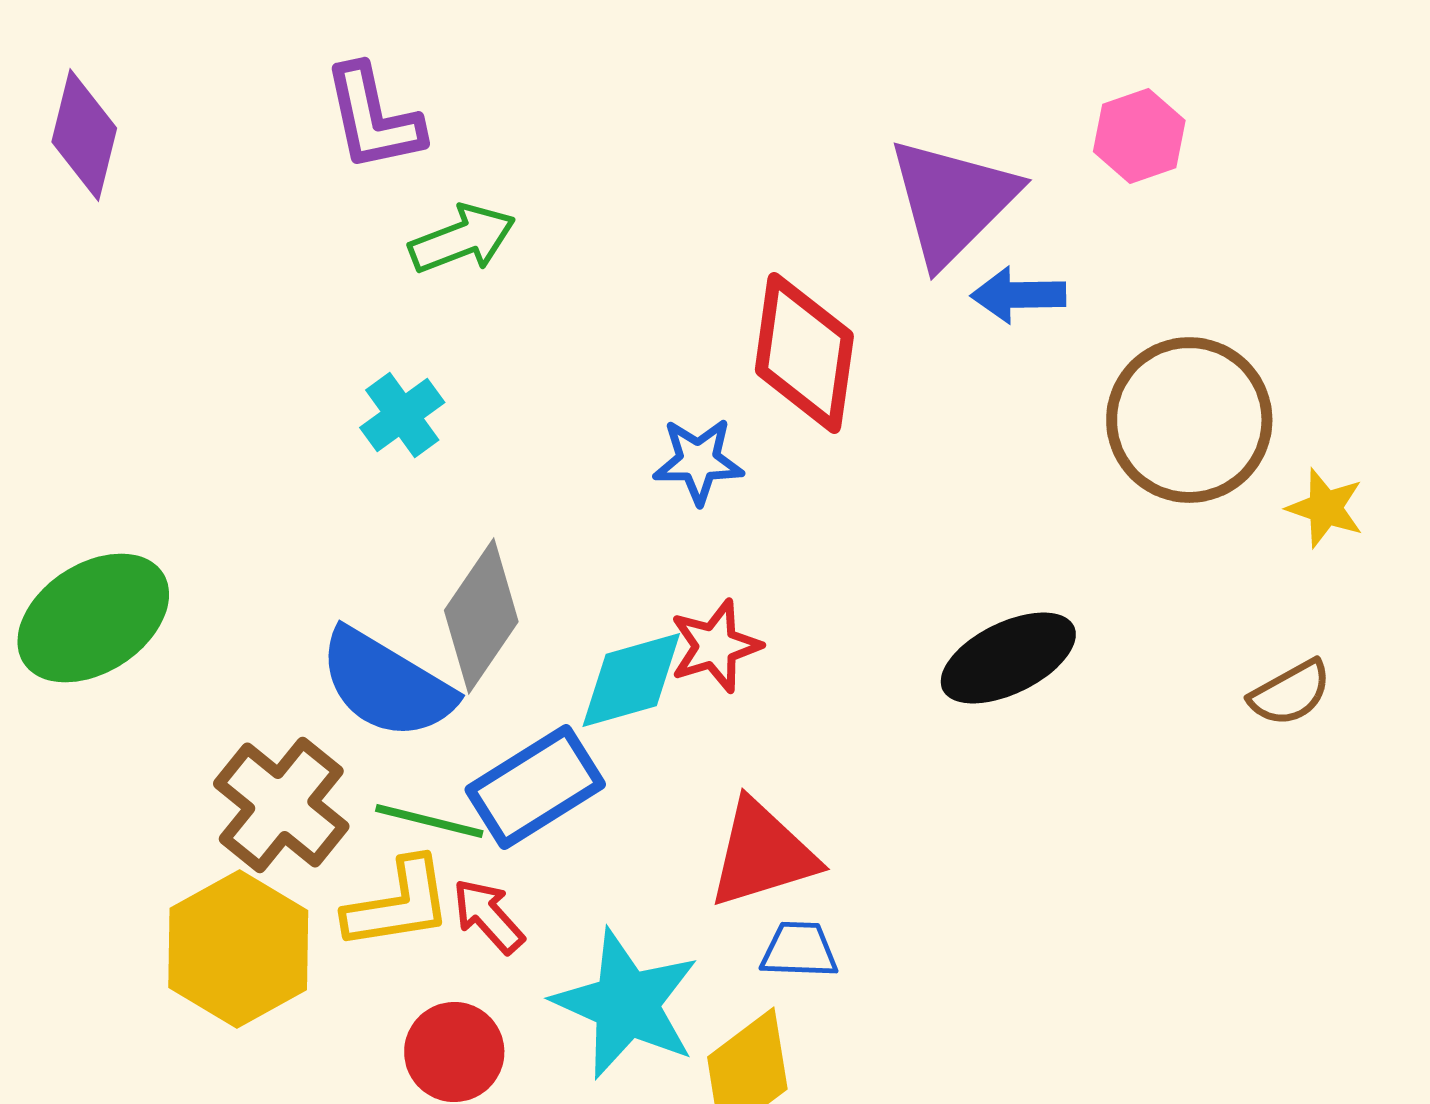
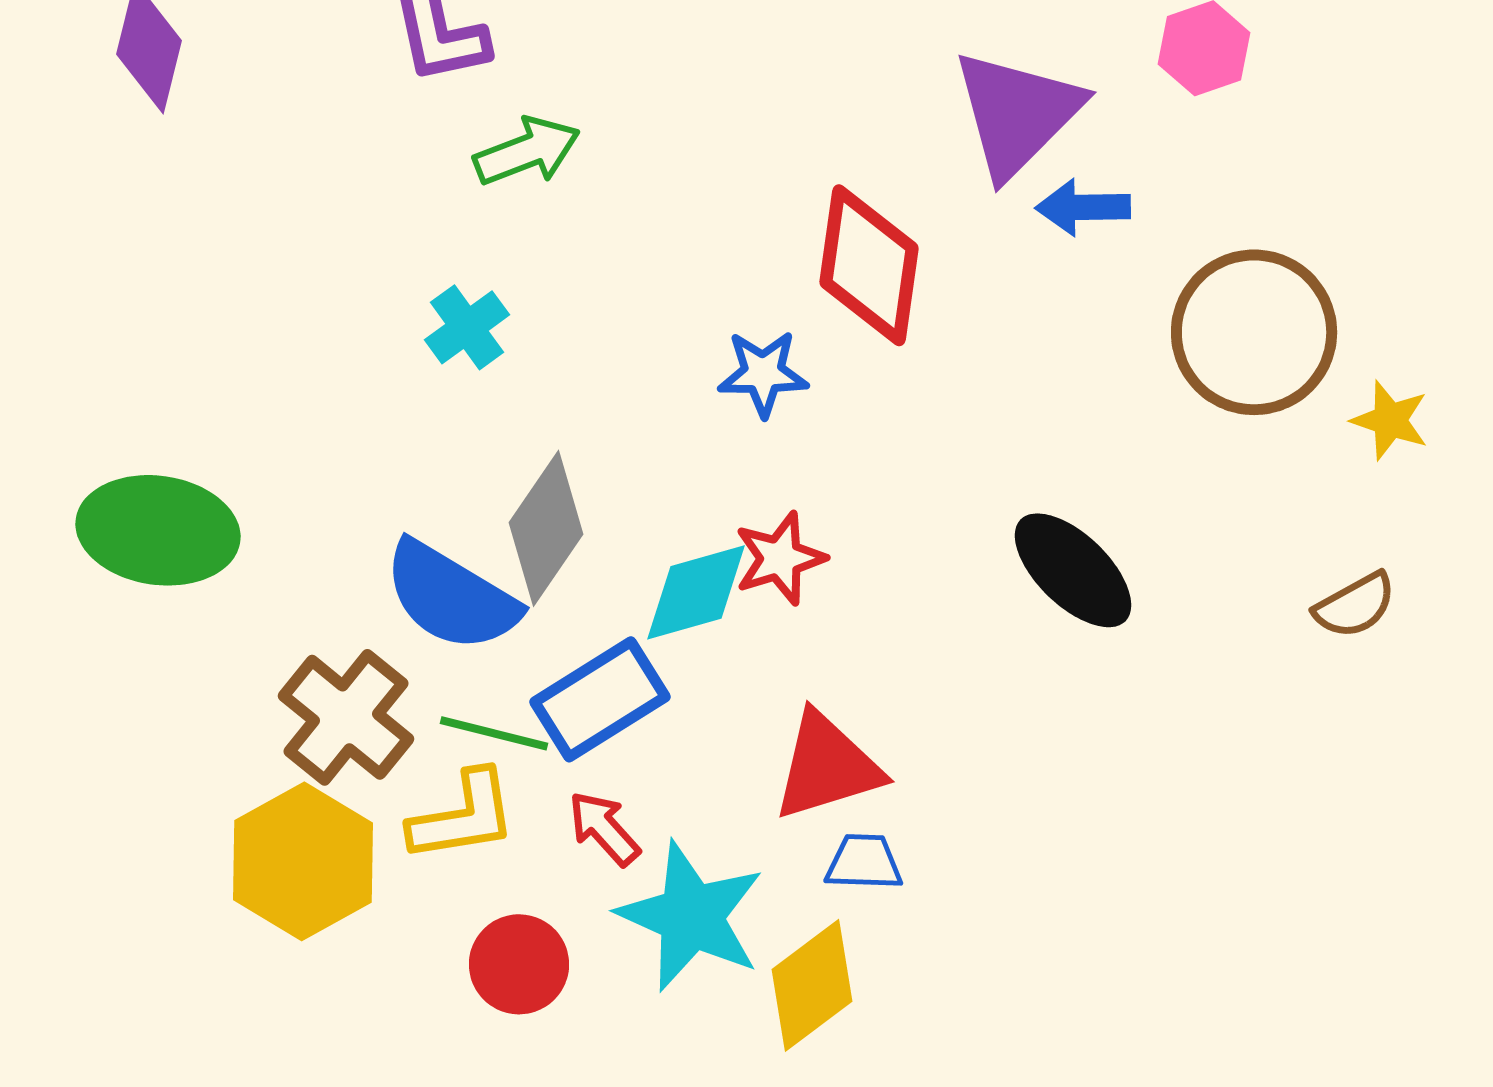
green ellipse: (93, 618) -> (158, 530), turned 41
black ellipse: (1008, 658) -> (1073, 570), turned 70
red arrow: (488, 916) -> (604, 828), moved

